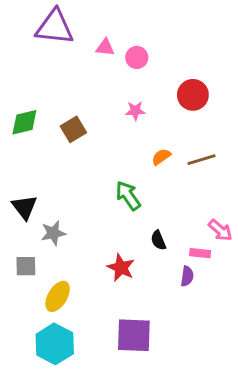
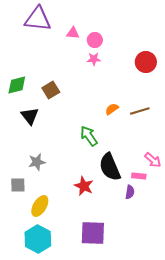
red circle: (193, 95) -> (146, 62), moved
pink star: (135, 111) -> (94, 59), moved
black triangle: (24, 207) -> (30, 116), moved
black semicircle: (158, 240) -> (110, 167), size x2.0

